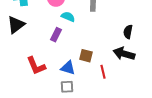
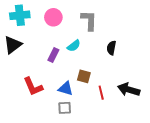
cyan semicircle: (68, 17) -> (74, 46), moved, turned 120
black semicircle: (128, 32) -> (111, 48), moved
black arrow: (124, 54) -> (129, 90), moved

